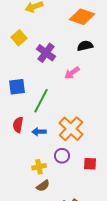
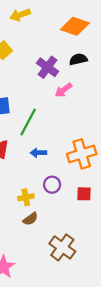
purple cross: (46, 53) -> (48, 67), moved
orange cross: (71, 129) -> (82, 154), moved, turned 30
blue arrow: (39, 132) -> (38, 153), moved

